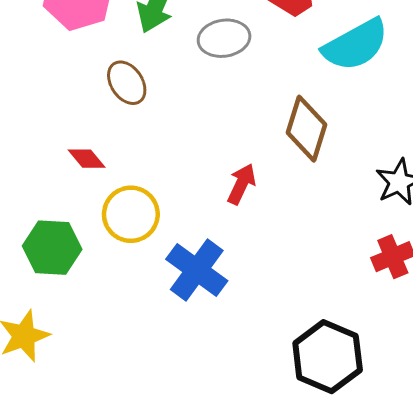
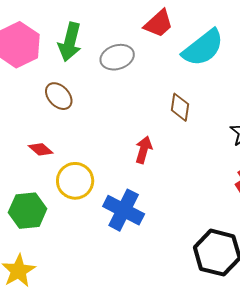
brown diamond: (306, 129) -> (180, 107), size x0.7

